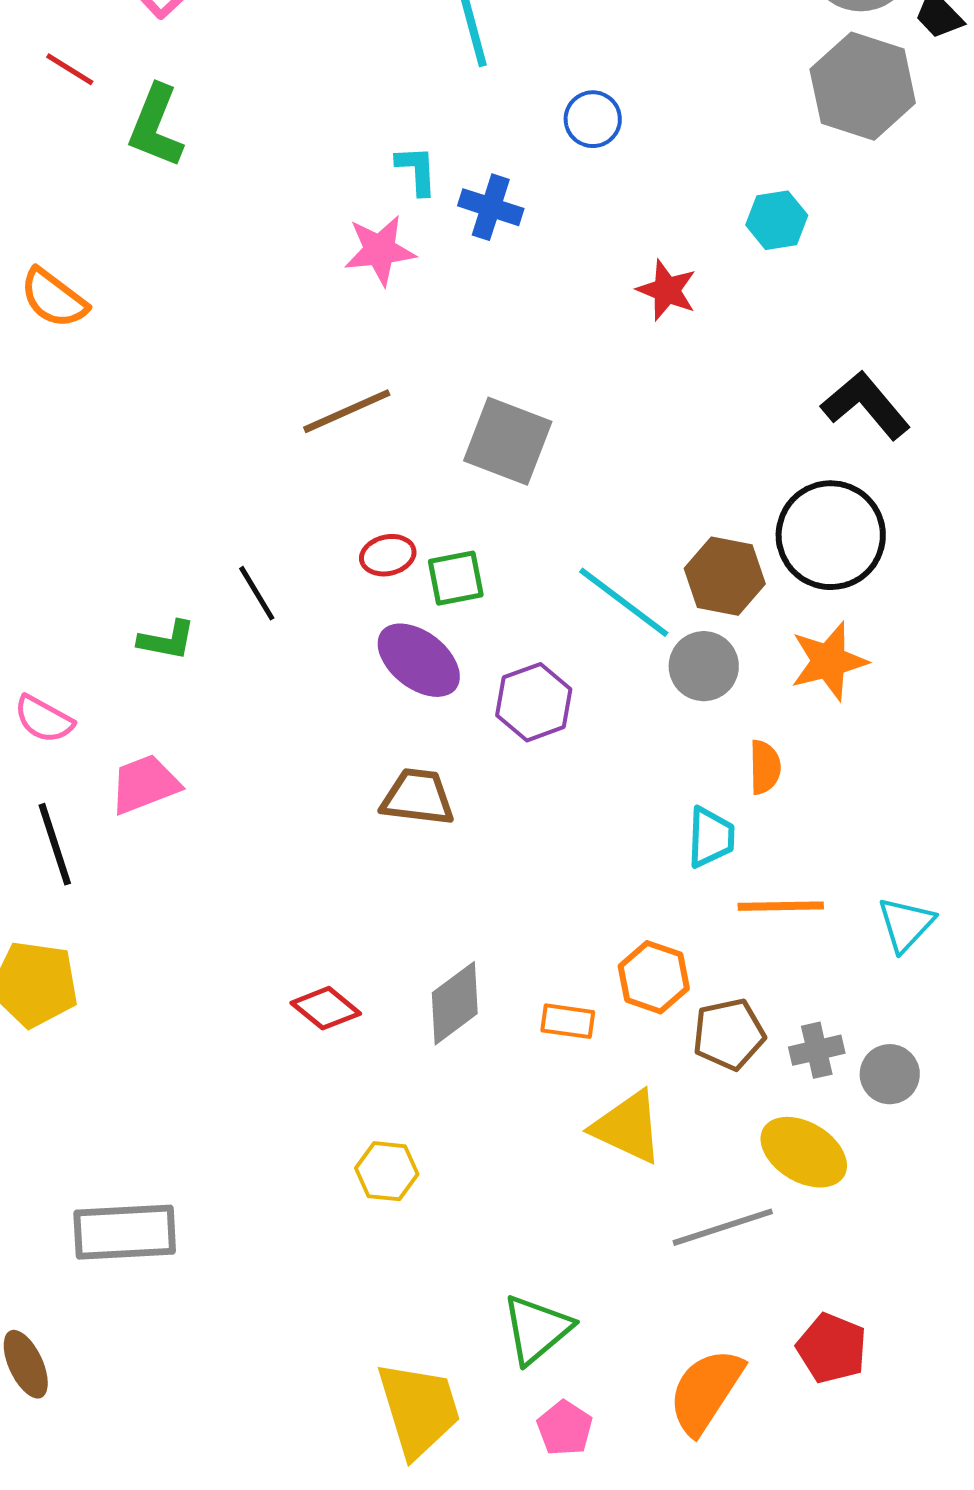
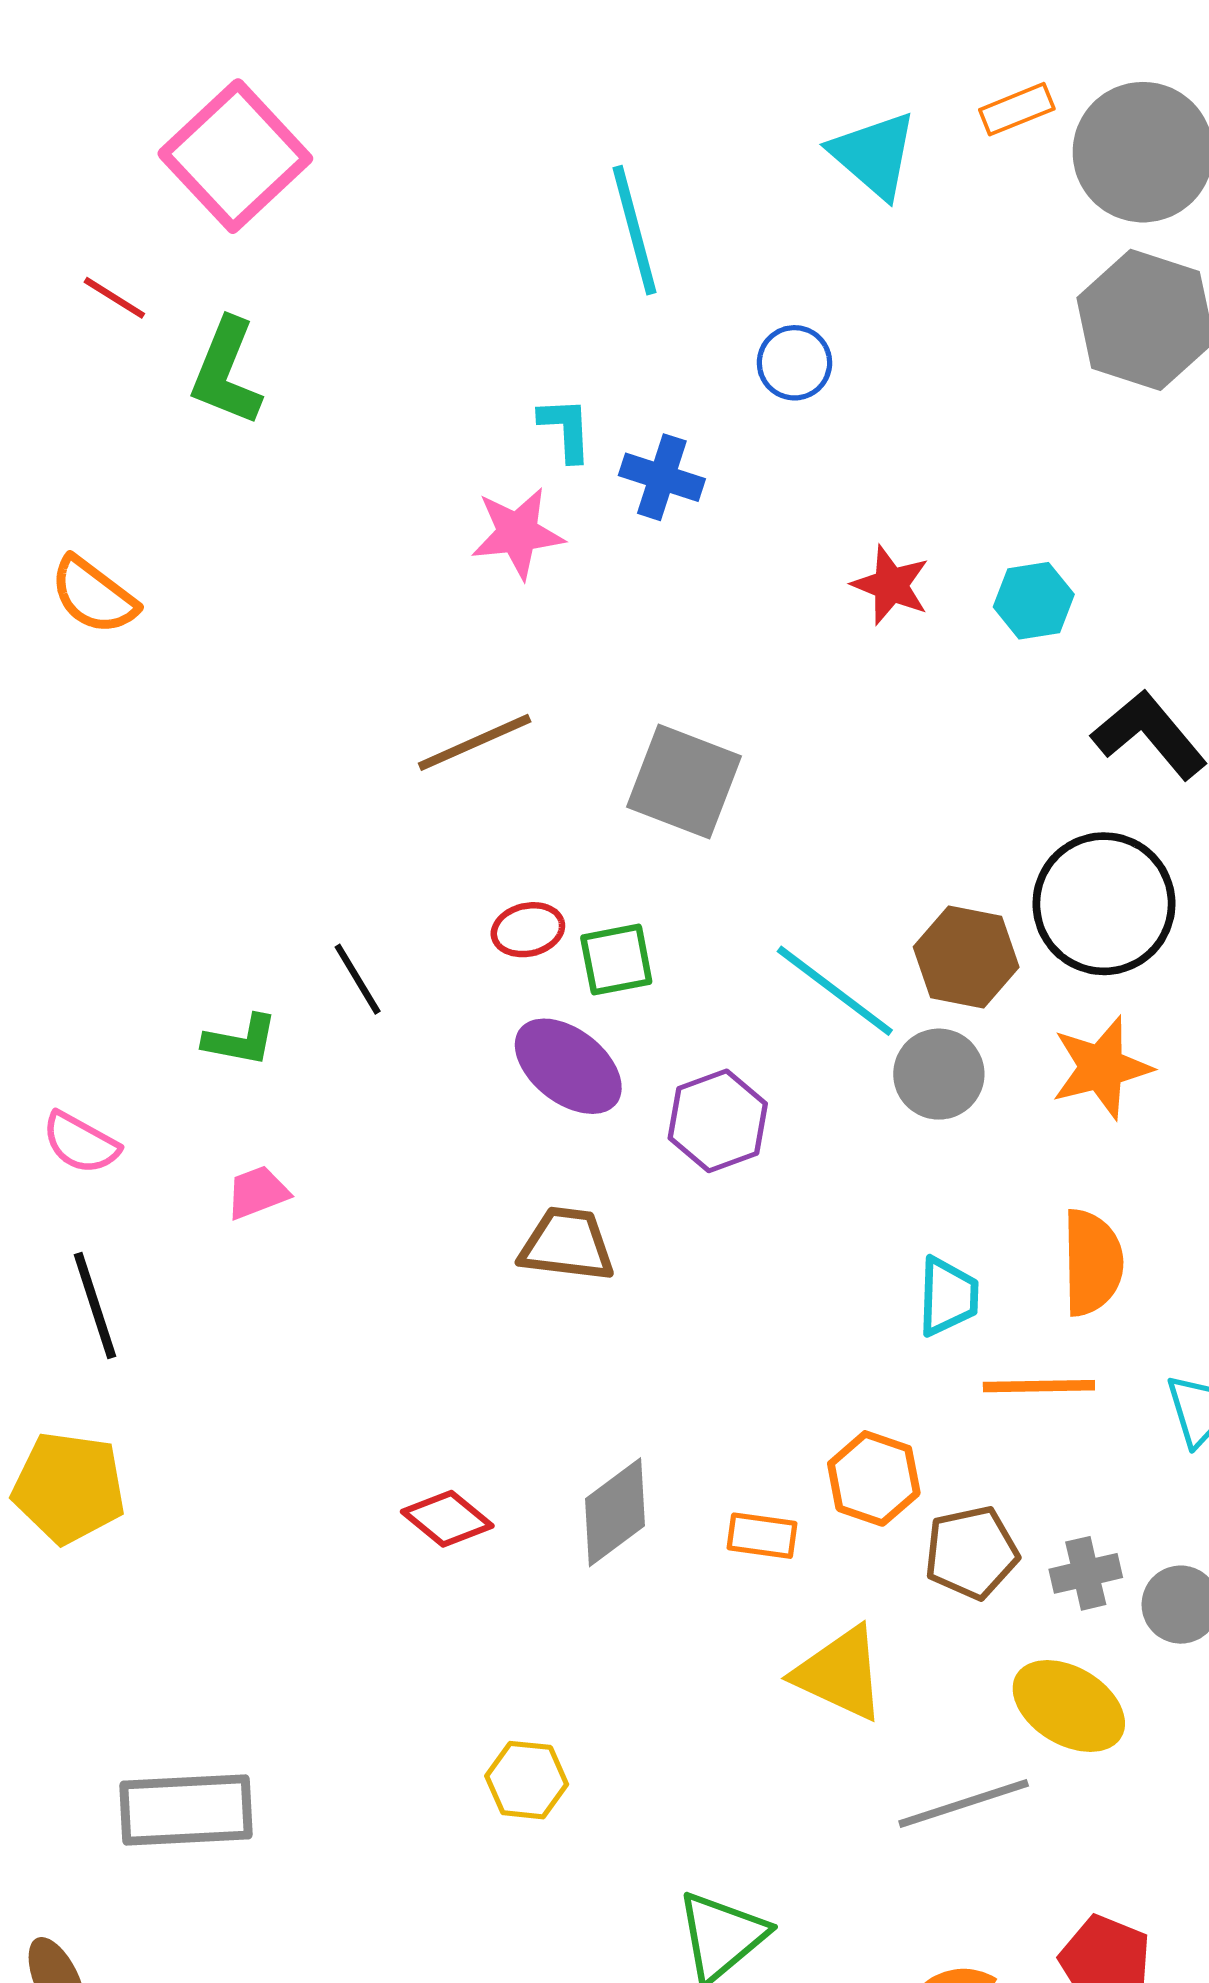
cyan hexagon: (777, 220) -> (1034, 601), moved
orange semicircle: (765, 767) -> (1092, 1263), moved, size x1.5
pink trapezoid: (145, 784) -> (257, 1192), moved, size x0.7
yellow hexagon: (387, 1171) -> (527, 1780), moved

